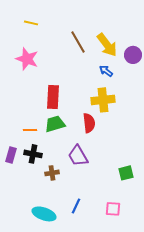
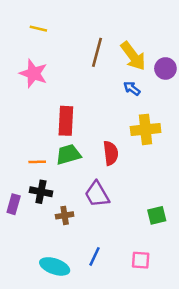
brown line: (78, 42) -> (97, 52), turned 45
yellow cross: (103, 100) -> (146, 129), moved
purple rectangle: (11, 155) -> (14, 204), moved

